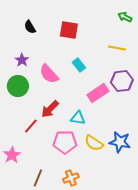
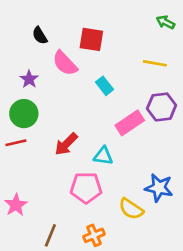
pink semicircle: (49, 74) -> (65, 63), moved
red line: (31, 126) -> (16, 143), moved, turned 35
yellow semicircle: (94, 143) -> (131, 209), moved

